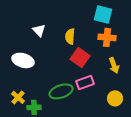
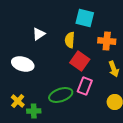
cyan square: (103, 14) -> (85, 18), moved
white triangle: (39, 30) -> (39, 34), turned 40
pink rectangle: (85, 82) -> (85, 86), turned -48

